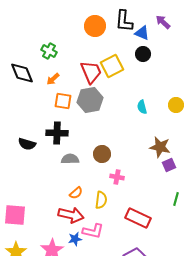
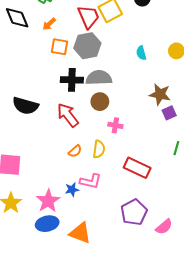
black cross: (57, 133) -> (72, 80), moved
black semicircle: (27, 144) -> (25, 106), moved, size x1.4
gray semicircle: (70, 159) -> (99, 78), moved, size x1.4
orange semicircle: (76, 193) -> (75, 151), moved
red arrow: (71, 215) -> (68, 115), moved, turned -140

